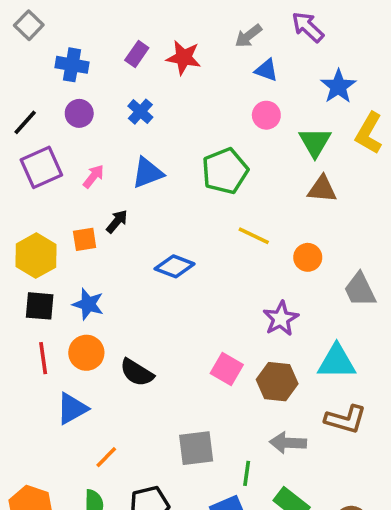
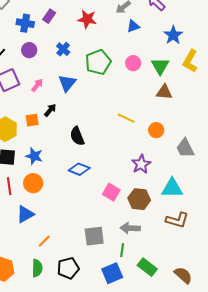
purple rectangle: (137, 54) -> (49, 16), moved
blue triangle: (266, 70) -> (133, 26), turned -40
pink circle: (266, 115) -> (133, 63), moved
green pentagon: (225, 171) -> (98, 62), moved
blue triangle: (148, 173) -> (67, 83), turned -30
blue diamond: (175, 266) -> (79, 169), moved
black semicircle: (137, 373) -> (77, 136), moved, turned 36
gray arrow: (288, 443) -> (130, 228), moved

